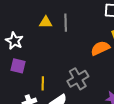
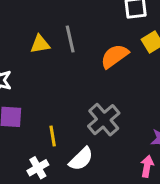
orange semicircle: (100, 48) -> (115, 56), moved

